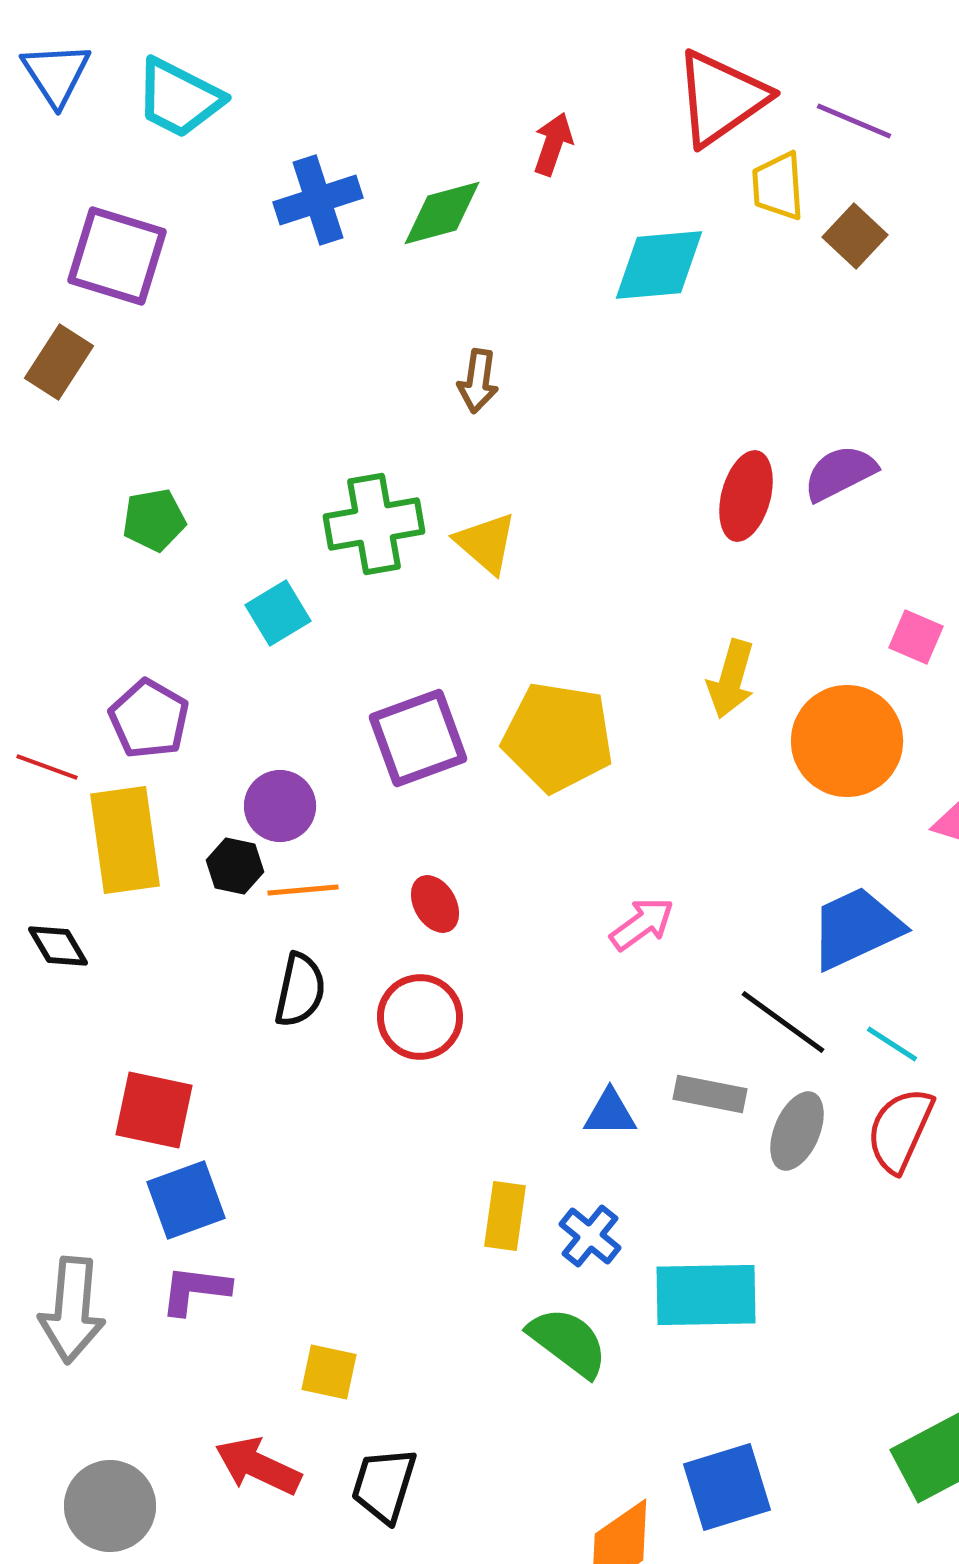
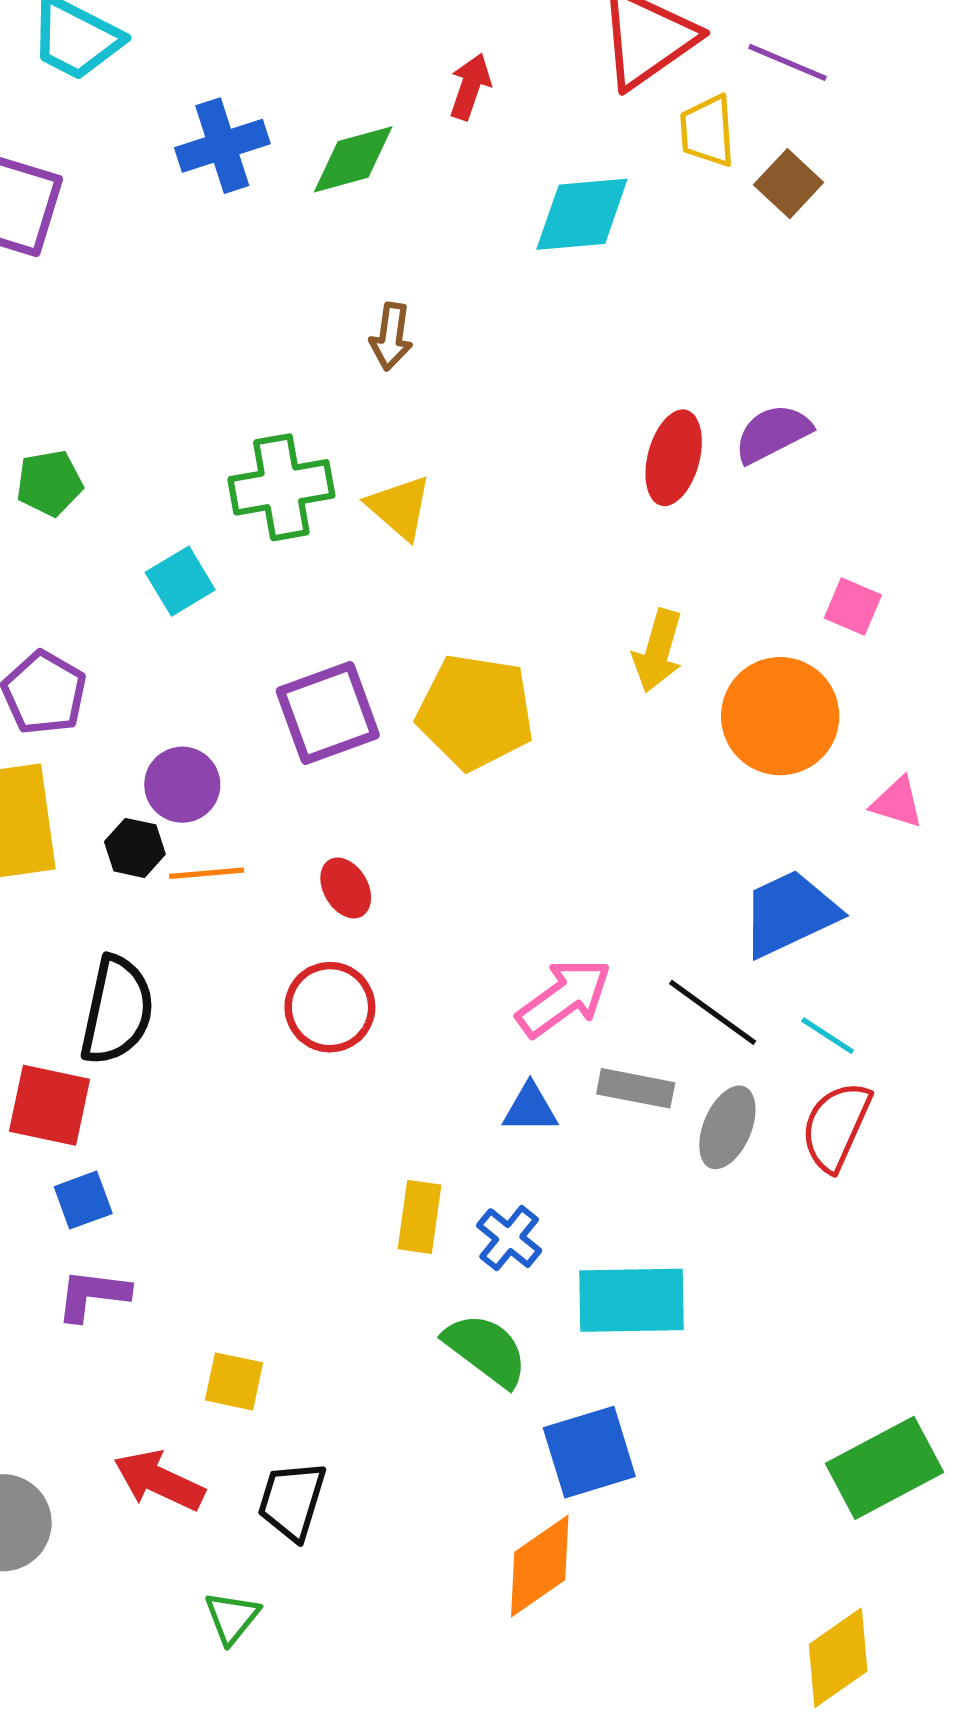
pink arrow: (642, 924) -> (564, 998), moved, size x1.4
black semicircle: (300, 990) -> (117, 1010), moved, size x1.4
blue square: (186, 1200) -> (83, 1200), size x0.7
blue square: (727, 1487) -> (589, 1452), moved

